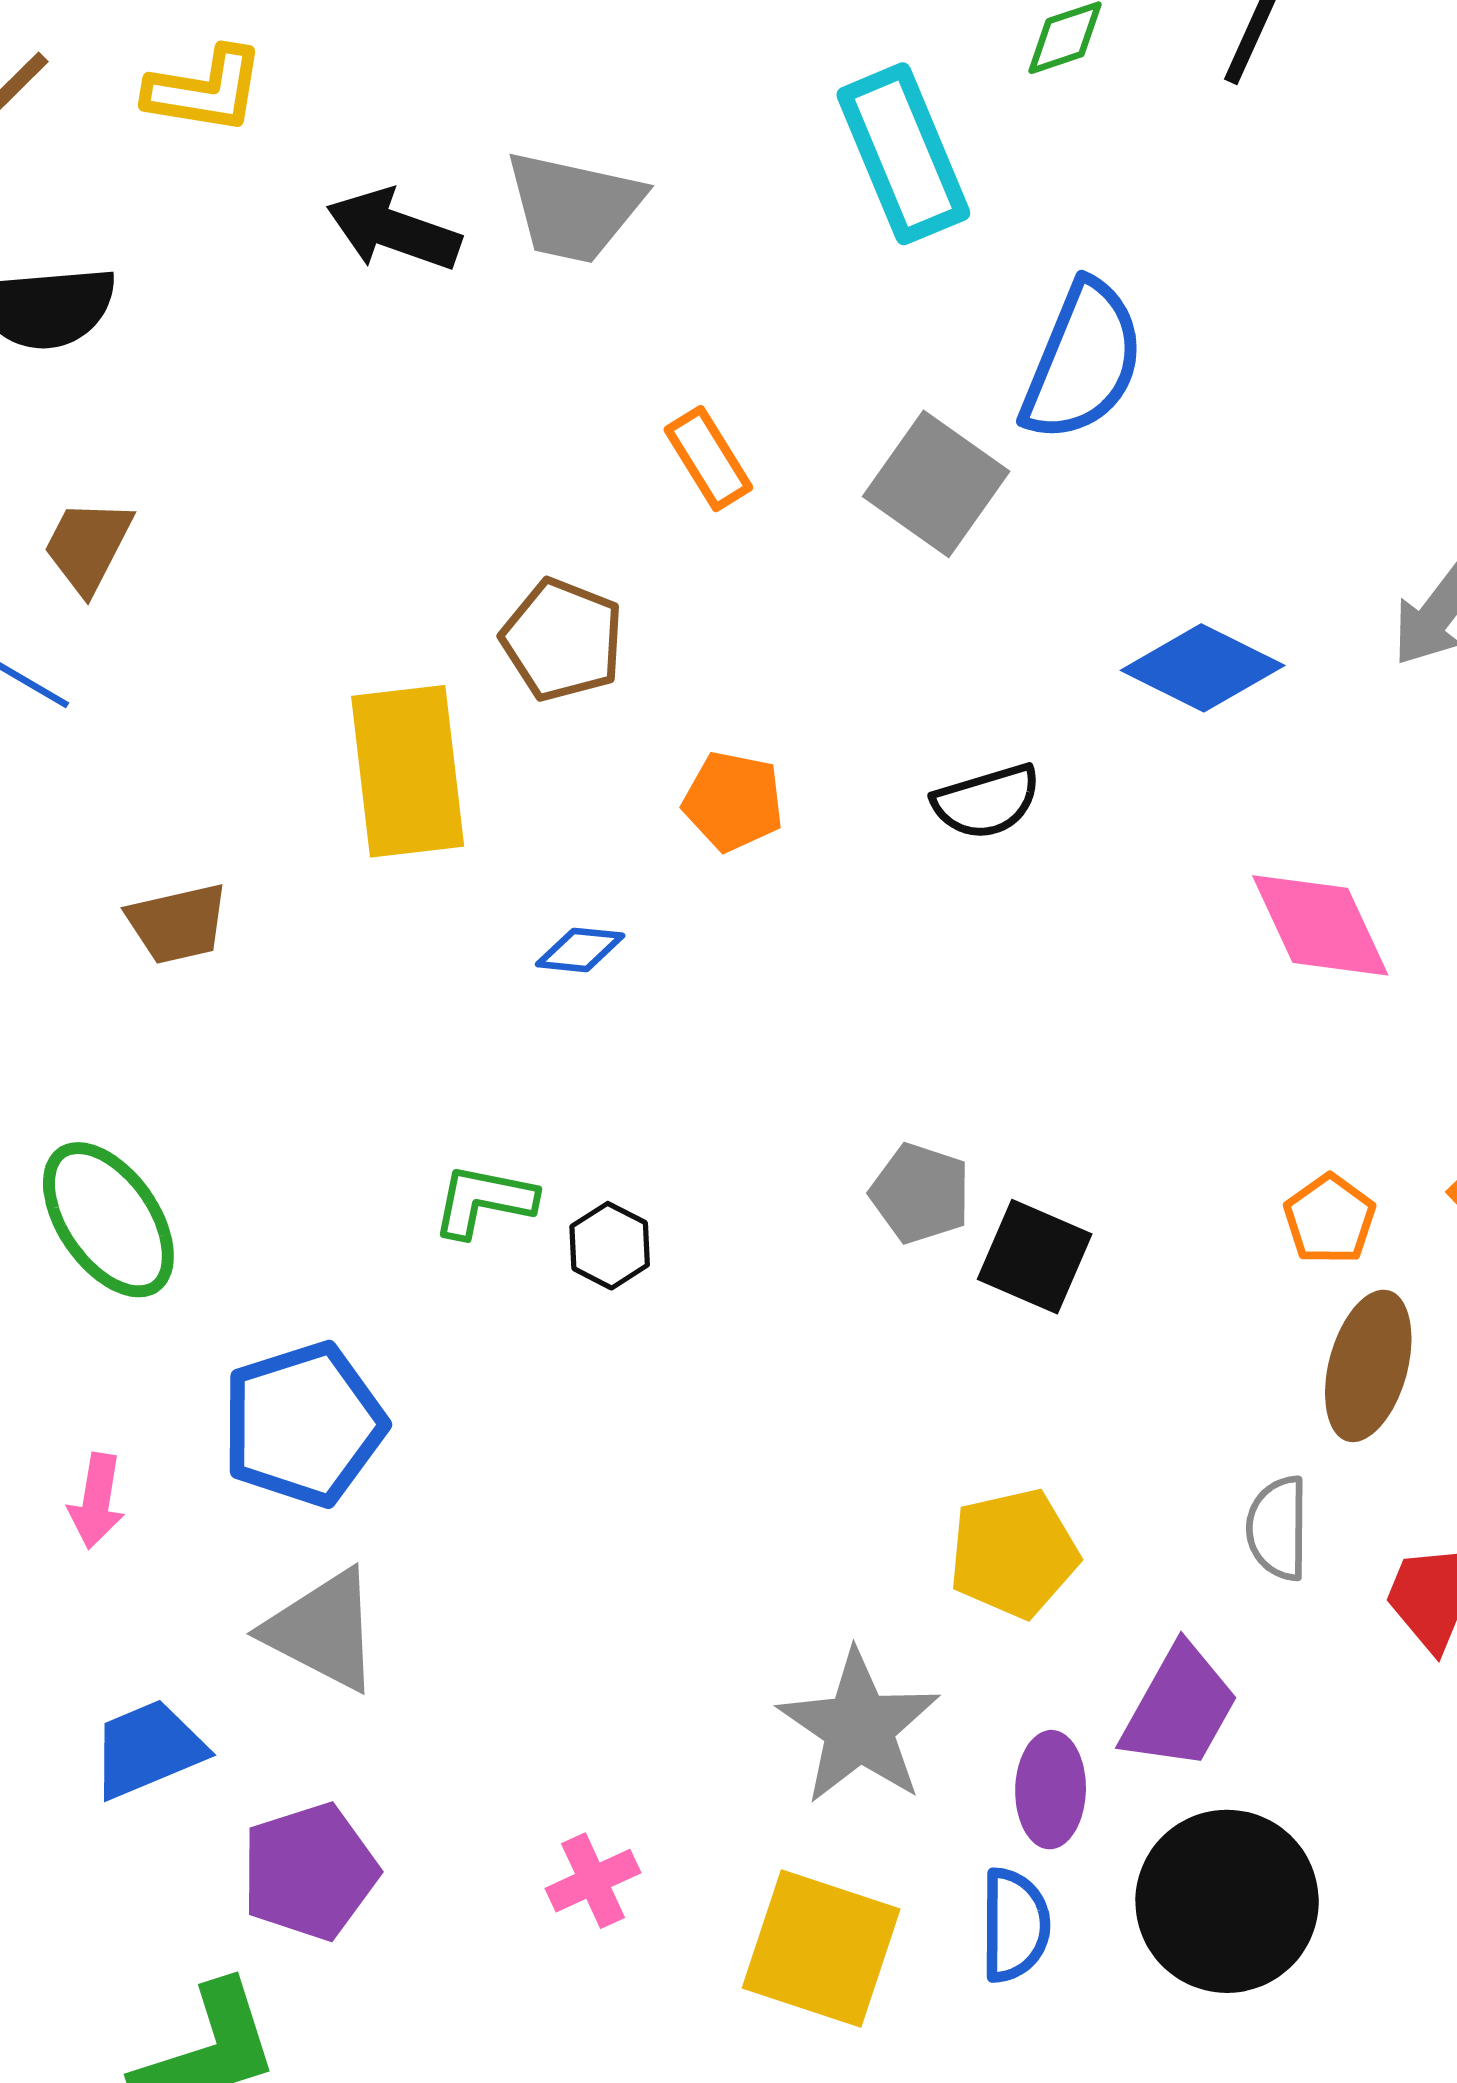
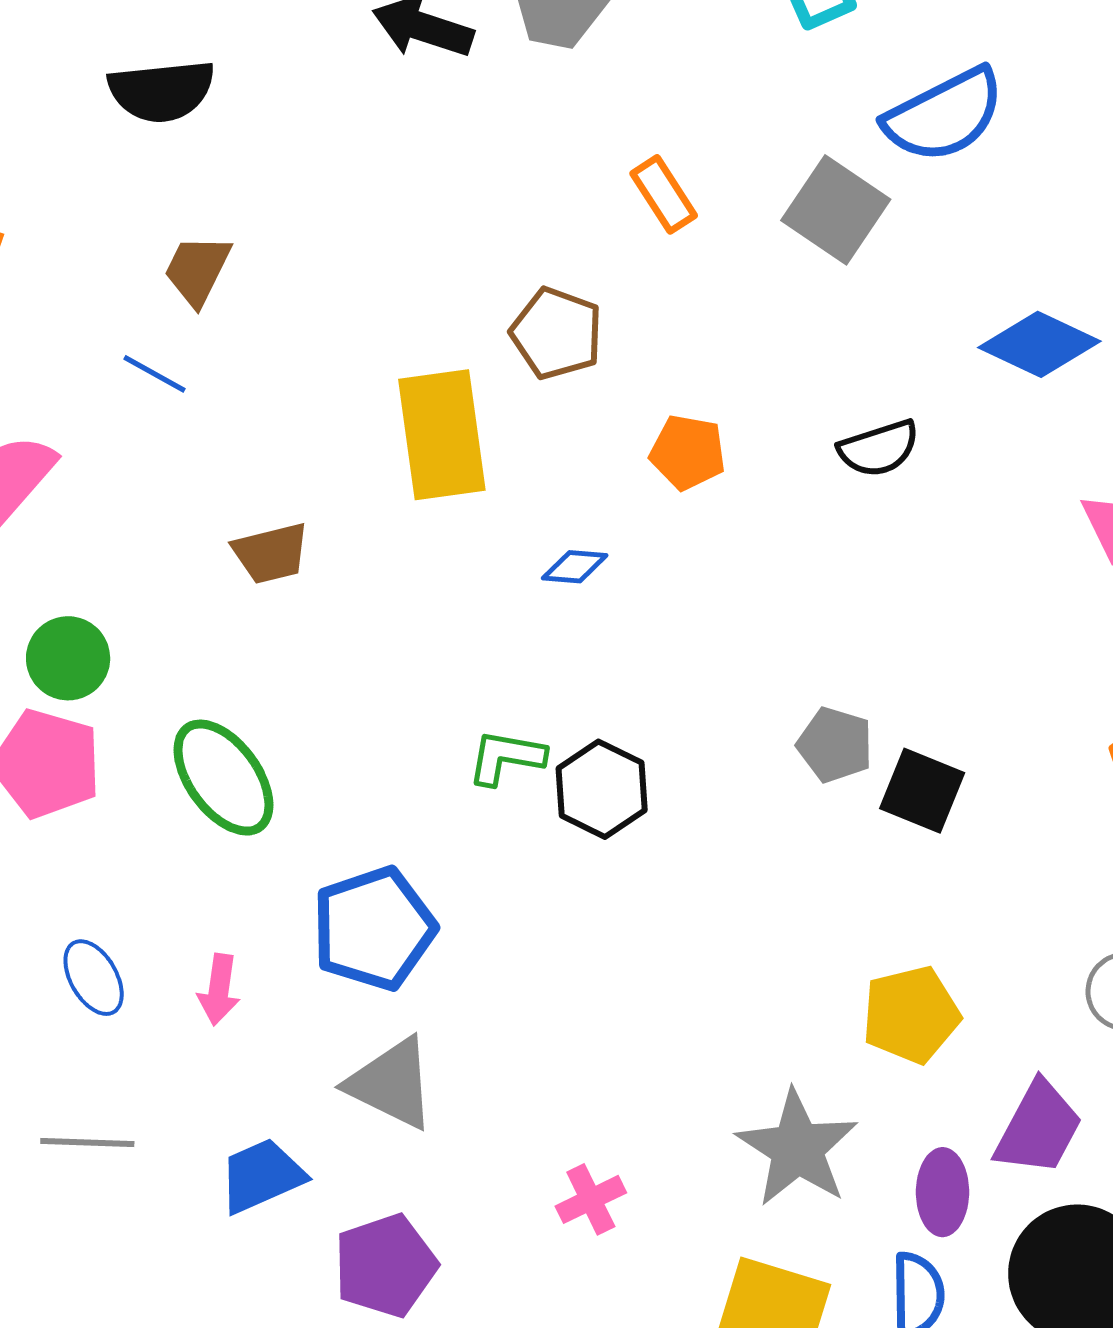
blue semicircle: (1083, 361) -> (944, 115), turned 42
black hexagon: (610, 1246) -> (602, 789), size x1.5
pink cross: (593, 1881) -> (591, 1199), moved

